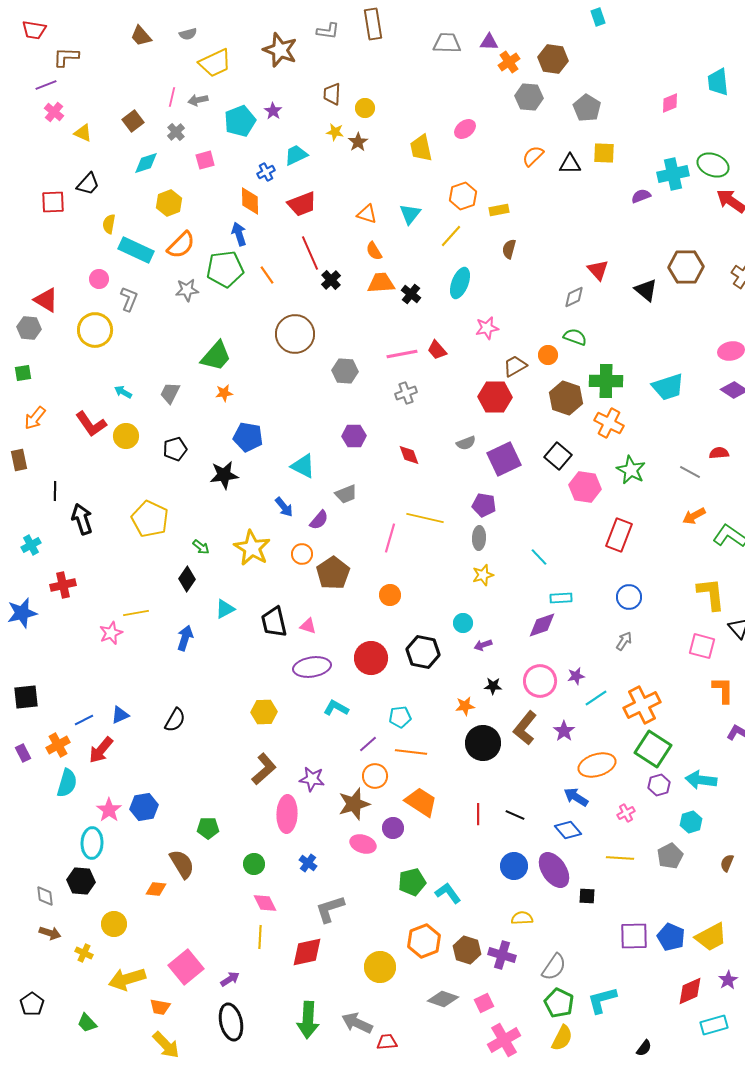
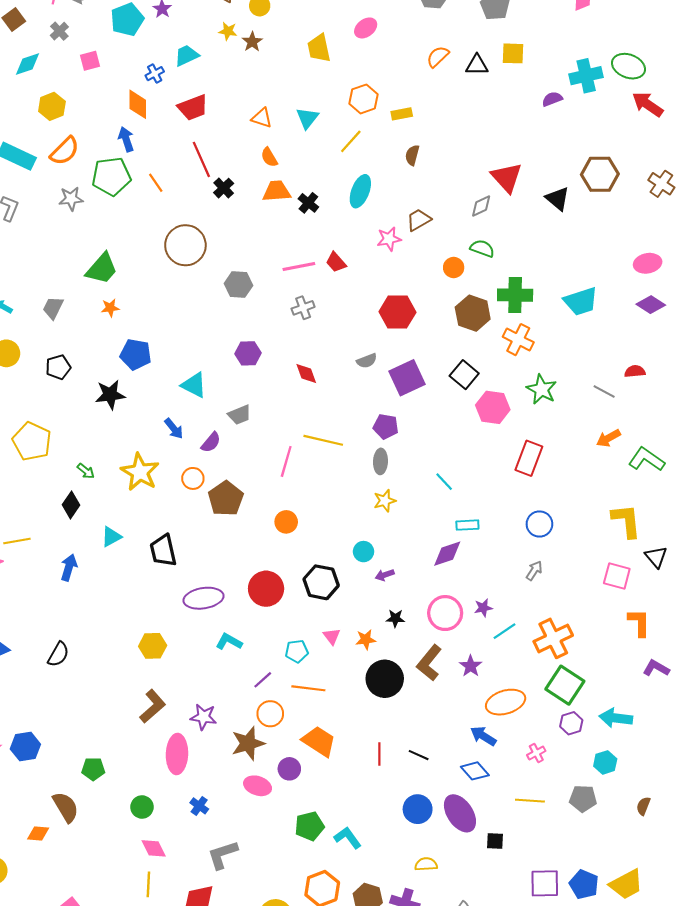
red triangle: (598, 270) -> (507, 177), size x1.4
brown trapezoid: (515, 366) -> (419, 220), moved
pink triangle: (308, 626) -> (332, 636), moved, turned 36
gray pentagon: (670, 856) -> (583, 799), turned 30

